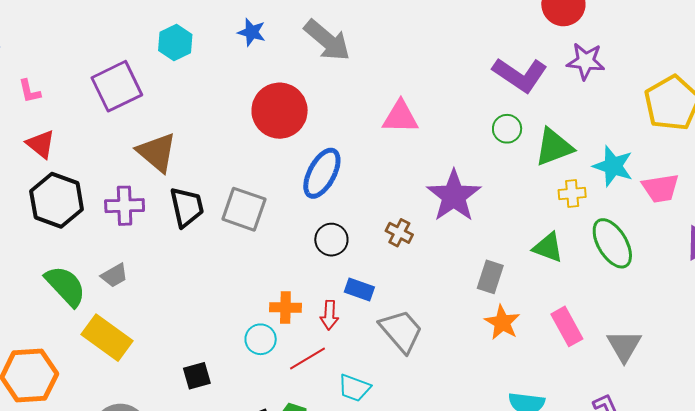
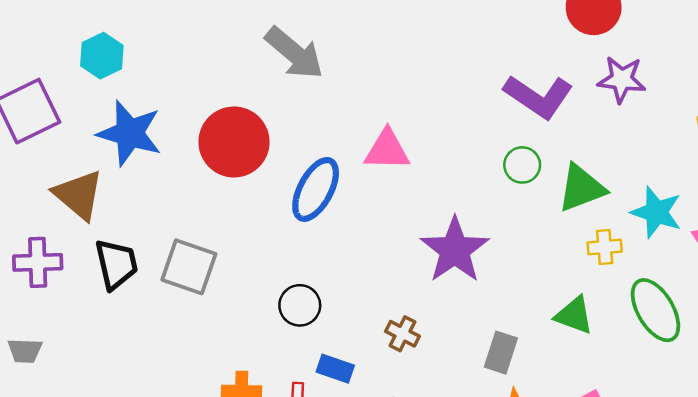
blue star: (252, 32) -> (130, 133), moved, size x1.8
blue ellipse: (322, 173) -> (316, 189), moved
brown cross: (399, 233) -> (402, 334), moved
gray trapezoid: (114, 275) -> (25, 351), turned 32

